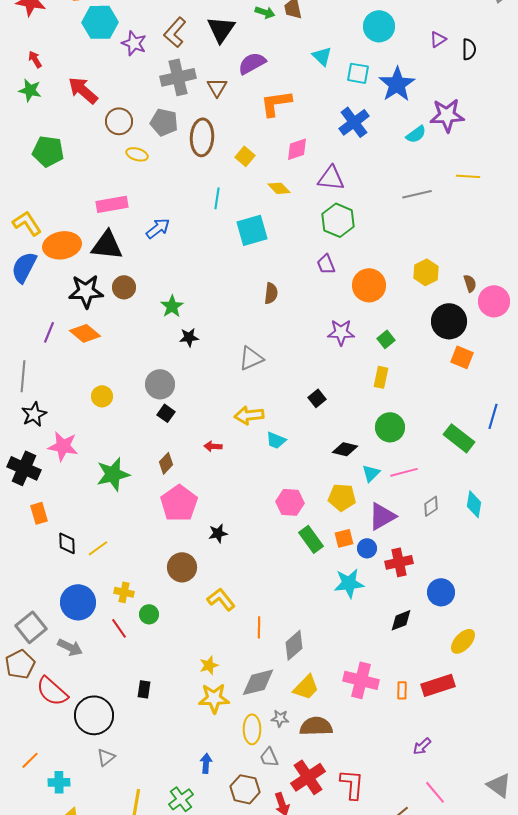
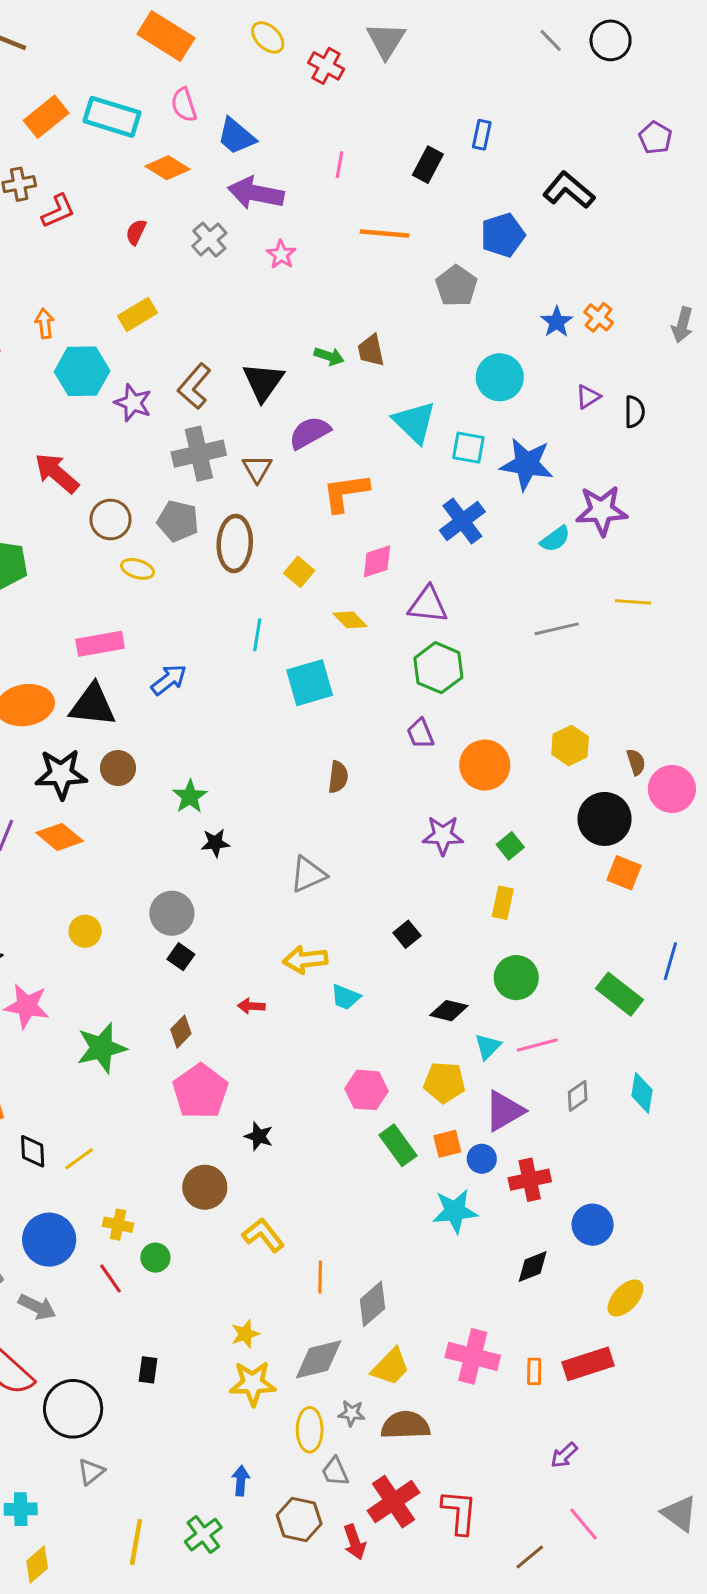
cyan triangle: (322, 56) -> (414, 422), size x1.5
blue star: (397, 84) -> (527, 464), turned -30
black star: (218, 533) -> (259, 1136), turned 30

